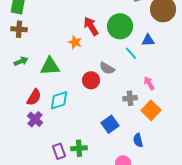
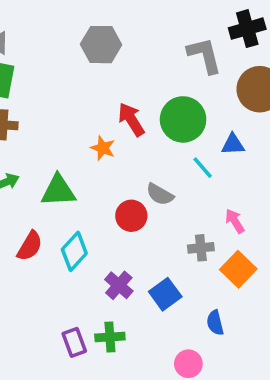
cyan diamond: (59, 100) -> (74, 251), turned -30
purple cross: (35, 119) -> (119, 285), moved

